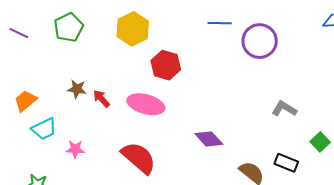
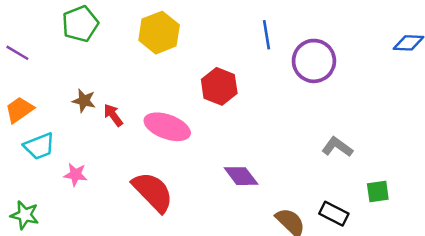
blue line: (220, 23) -> (267, 35), turned 75
purple line: (19, 33) -> (17, 53), moved
red hexagon: (166, 65) -> (219, 86), moved
green square: (320, 142) -> (378, 192), turned 30

